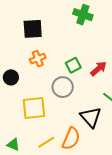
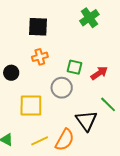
green cross: (83, 15) -> (89, 18), turned 30
green square: (73, 65) -> (74, 67), turned 35

